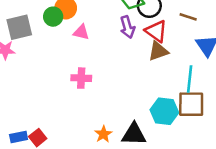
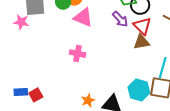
purple arrow: (127, 27) -> (120, 19), turned -36
pink triangle: (81, 32) -> (83, 17), size x1.5

